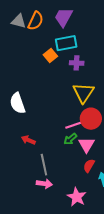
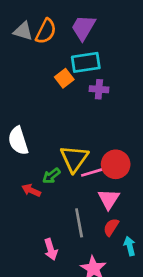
yellow triangle: (83, 93) -> (74, 159), moved
green arrow: (70, 139) -> (51, 176), moved
gray line: (44, 165) -> (79, 223), moved
pink arrow: (44, 184) -> (51, 249), turned 63

